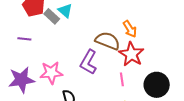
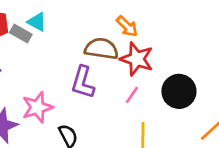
pink line: (122, 79) -> (132, 95), turned 56

